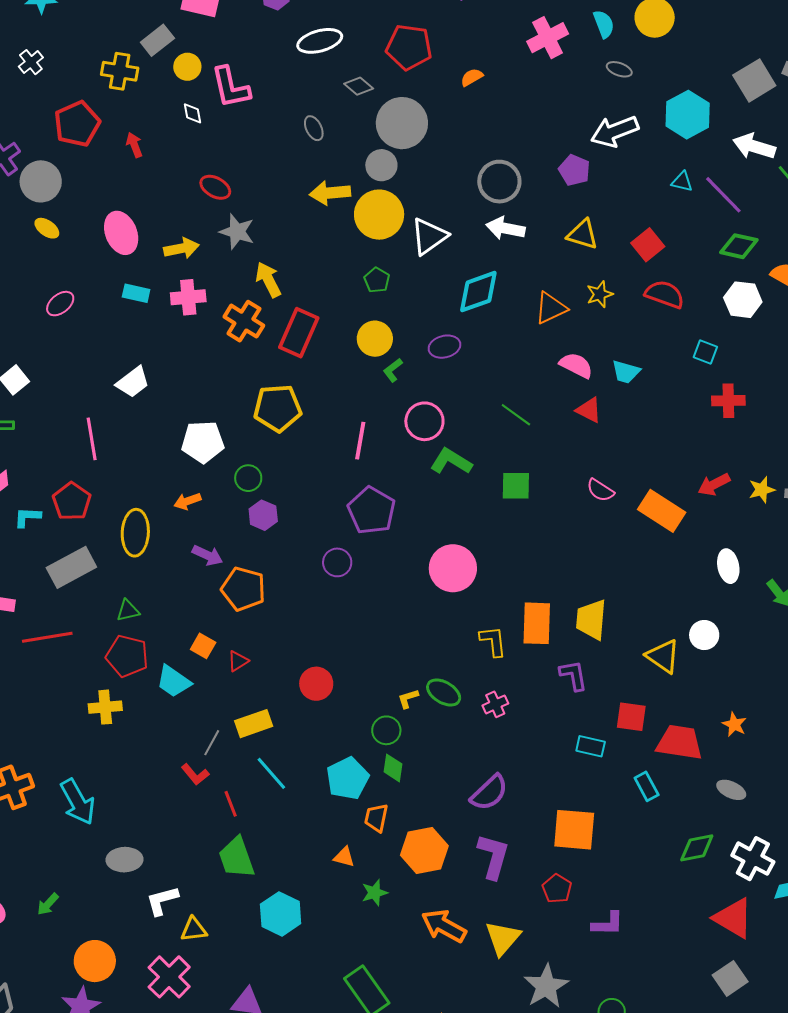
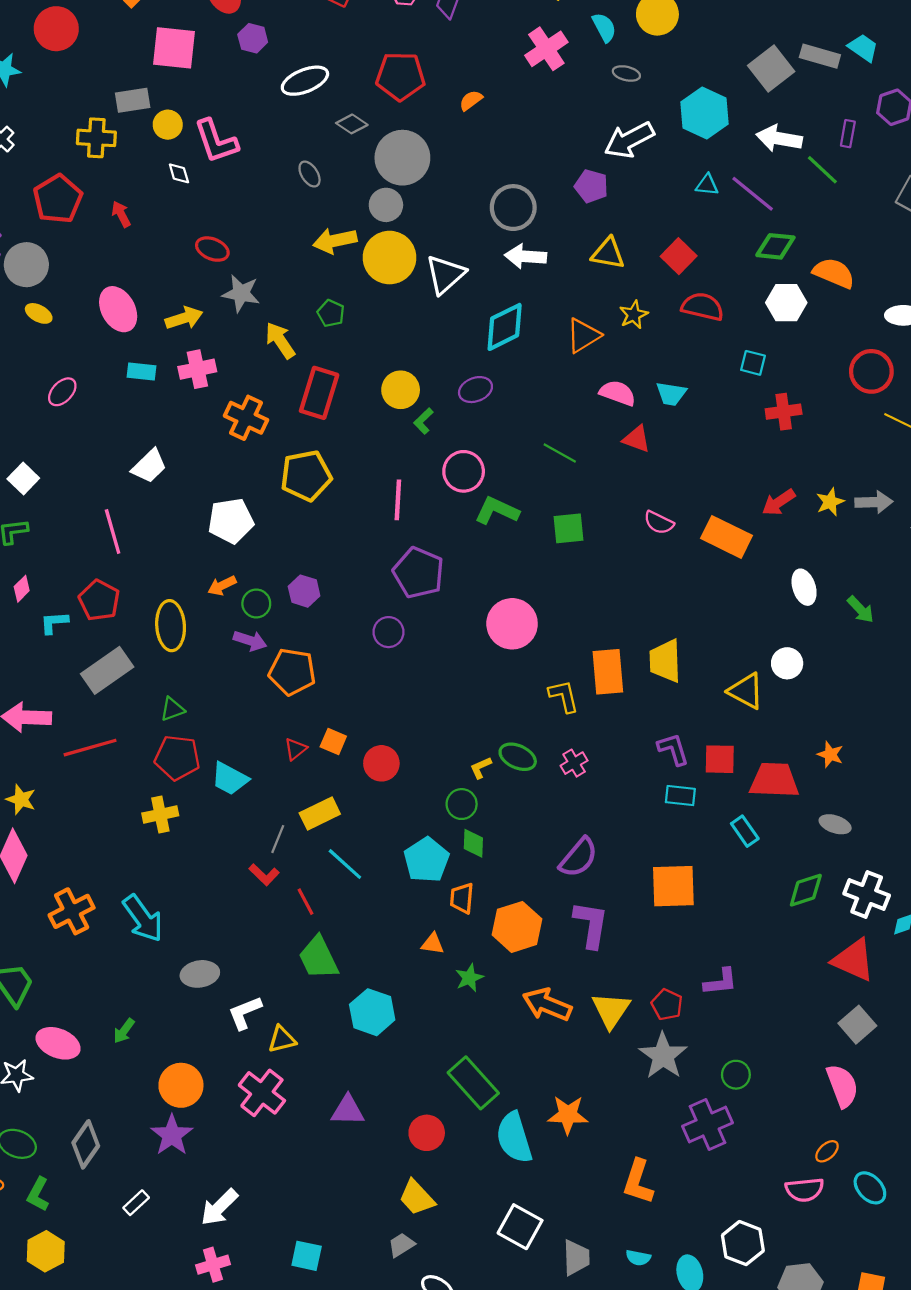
gray rectangle: (157, 40) -> (133, 100), turned 36
green pentagon: (377, 280) -> (331, 313), moved
orange cross: (244, 321) -> (246, 418), moved
green circle: (248, 478) -> (256, 603), moved
orange square: (203, 646) -> (333, 741), moved
purple L-shape: (573, 675) -> (673, 749), moved
red pentagon: (557, 889) -> (667, 1005), moved

